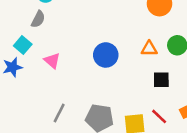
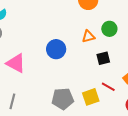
pink triangle: (52, 61) -> (16, 63), size x1.5
gray line: (59, 113) -> (12, 101), moved

